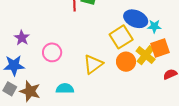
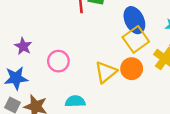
blue ellipse: (136, 19) -> (134, 20), moved, turned 45
orange circle: (126, 62) -> (132, 69), moved

